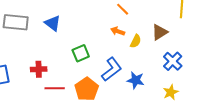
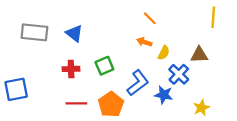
brown triangle: (160, 32) -> (199, 55), moved, turned 30
blue cross: (173, 61) -> (179, 74), moved
red cross: (39, 69) -> (71, 69), moved

